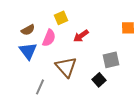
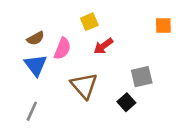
yellow square: (61, 18) -> (89, 22), moved
orange square: (128, 28) -> (163, 26), moved
gray line: (40, 87) -> (32, 111), moved

